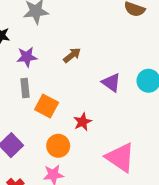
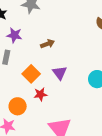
purple triangle: (111, 83) -> (60, 73), moved
orange square: (47, 106) -> (31, 74), moved

